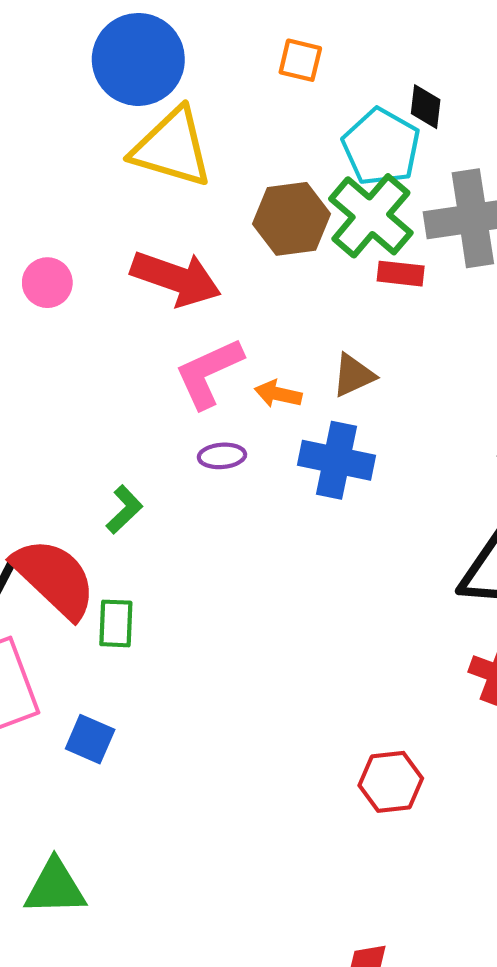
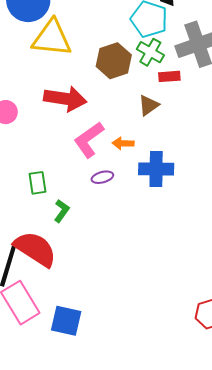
green cross: (371, 216) -> (150, 52), size x0.7
brown triangle: (353, 375) -> (149, 105), moved
green rectangle: (116, 623) -> (38, 183), moved
blue square: (90, 739) -> (66, 321), size x1.4

